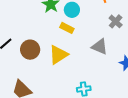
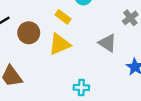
yellow rectangle: (67, 28) -> (63, 17), moved

